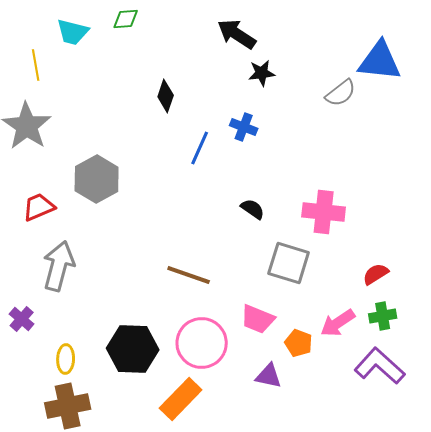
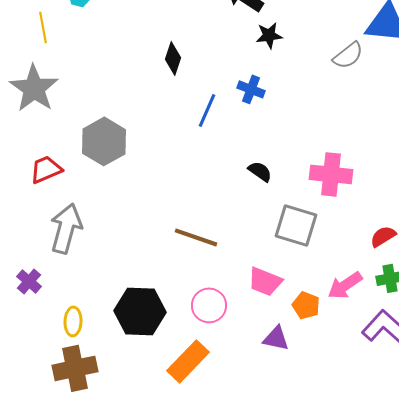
pink circle: (202, 343) -> (209, 305), size x0.7

